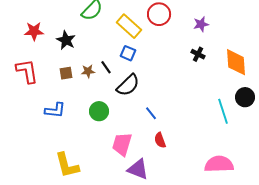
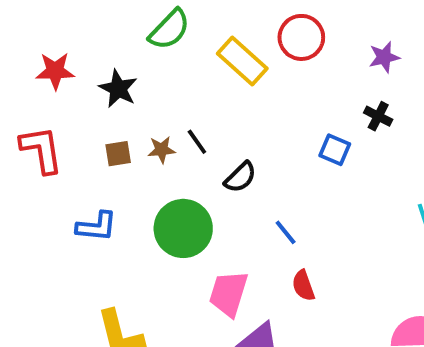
blue square: (128, 53) -> (335, 150), moved
black semicircle: (128, 85) -> (240, 177), size x0.7
green circle: (99, 111) -> (183, 228), size x1.5

